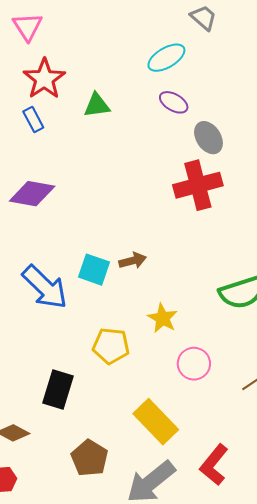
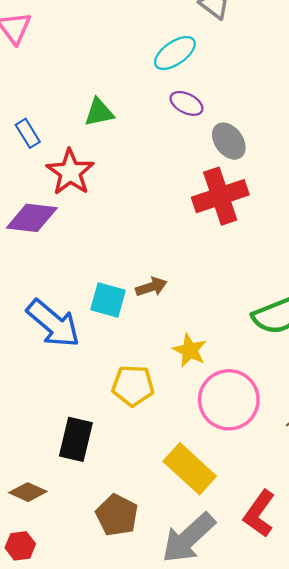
red star: (44, 79) -> (70, 172), moved
pink circle: (194, 364) -> (229, 400), size x1.6

